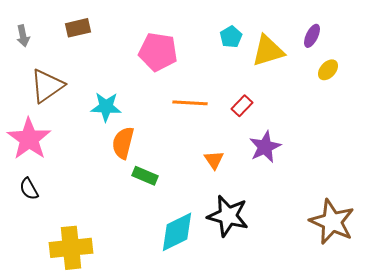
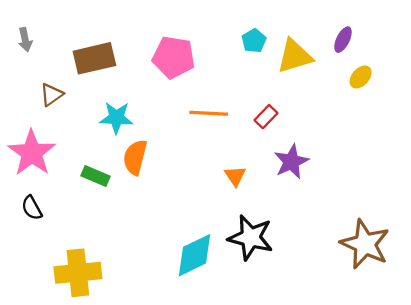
brown rectangle: (78, 28) -> (94, 58), moved, size x1.5
brown triangle: (47, 86) -> (52, 95), size x0.6
green rectangle: (145, 176) -> (96, 176), moved

